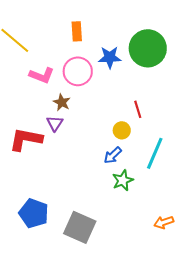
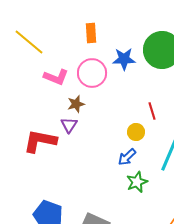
brown star: (62, 102) -> (76, 104), turned 30

